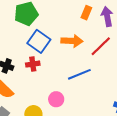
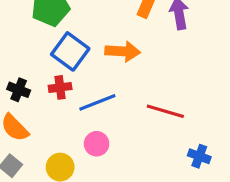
red line: (101, 46) -> (165, 111), moved, turned 60
blue line: (79, 74) -> (97, 102), moved

